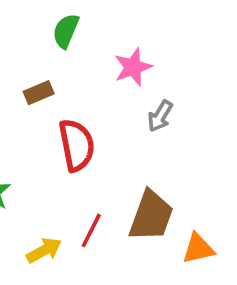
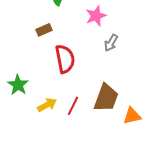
yellow arrow: (44, 250) -> (47, 105), moved

